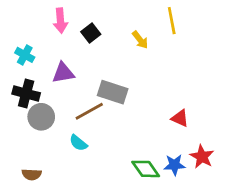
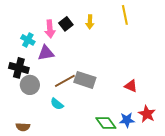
pink arrow: (60, 21) -> (50, 29), moved
yellow arrow: (140, 40) -> (90, 22), moved, turned 40
cyan cross: (25, 55) -> (28, 40), moved
gray rectangle: (113, 92) -> (85, 80), moved

